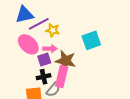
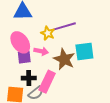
purple line: (39, 24) -> (65, 26), moved
purple square: (44, 59) -> (24, 57), moved
brown star: (66, 61) -> (64, 59), moved

